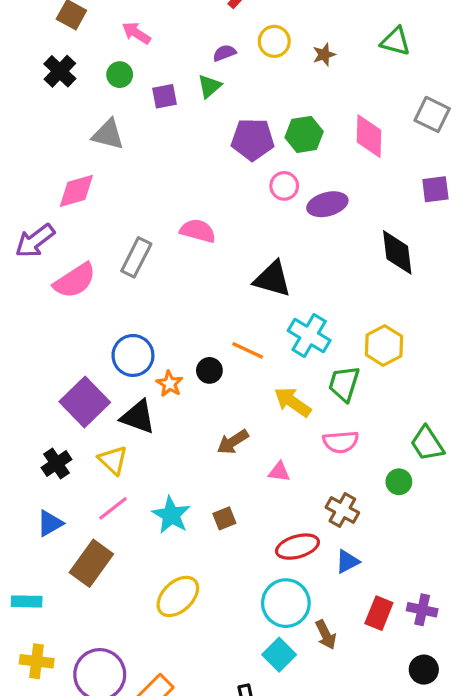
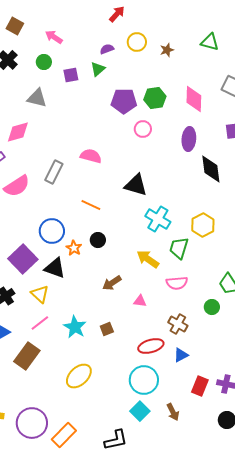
purple ellipse: (327, 204) -> (189, 139), moved, turned -70
orange line: (248, 350) -> (91, 205), moved
brown arrow: (326, 635) -> (173, 412), moved

